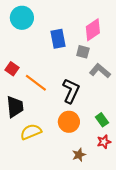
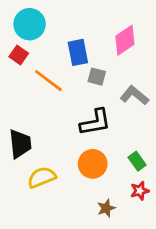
gray square: (83, 52) -> (97, 77), moved
red square: (12, 69) -> (19, 55), moved
orange line: (36, 83) -> (48, 81), moved
black L-shape: (71, 91) -> (95, 122), turned 55

